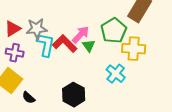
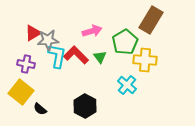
red triangle: (13, 29) -> (33, 33), moved
pink arrow: (81, 35) -> (92, 31), moved, turned 30

